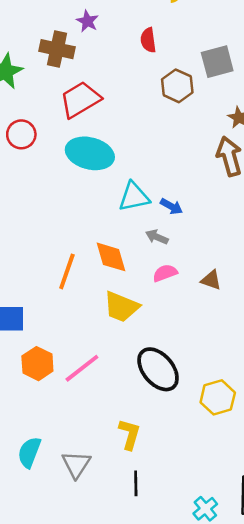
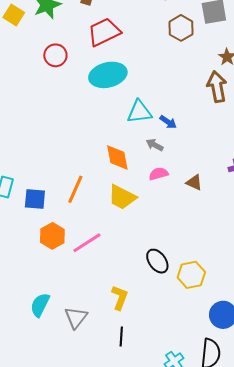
cyan ellipse: (90, 153) -> (108, 75), turned -33
orange line: (67, 271) -> (75, 189), moved
black ellipse: (158, 369) -> (157, 261), moved, size x0.7

